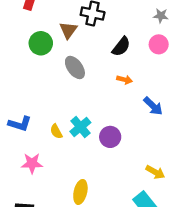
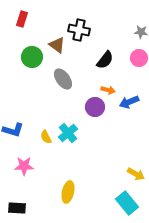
brown triangle: (68, 30) -> (57, 45), turned -30
blue arrow: (153, 106) -> (129, 102), moved, turned 114
purple circle: (110, 137) -> (95, 107), moved

